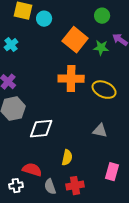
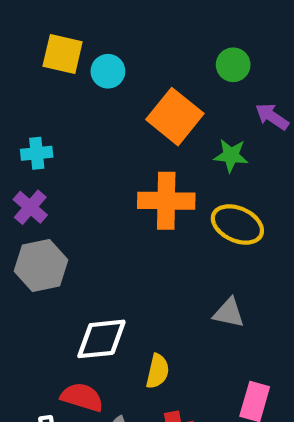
cyan cross: (11, 45) -> (37, 153), moved, turned 32
green star: (101, 48) -> (231, 155), moved
white diamond: (41, 129) -> (101, 339), moved

